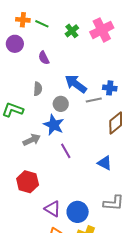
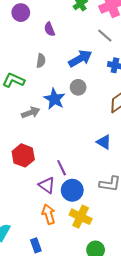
blue arrow: (76, 84) -> (80, 58), turned 110
gray line: (94, 100) -> (105, 36), moved, turned 49
gray circle: (61, 104) -> (78, 87), moved
purple line: (66, 151) -> (62, 168), moved

